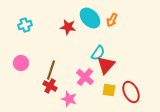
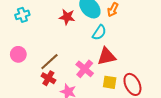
cyan semicircle: (98, 53) -> (99, 33), moved
red triangle: (106, 65) -> (107, 56), turned 36
brown line: (51, 70) -> (49, 62), turned 30

